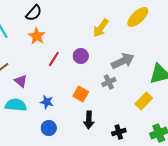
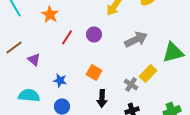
gray cross: (109, 82) -> (131, 84), moved, turned -32
yellow rectangle: (144, 101) -> (148, 73), moved
cyan semicircle: (16, 105) -> (29, 95), moved

